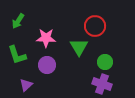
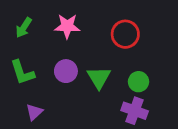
pink star: (46, 38) -> (67, 26), moved
green triangle: (79, 47) -> (99, 78), moved
purple circle: (47, 65) -> (66, 71), moved

